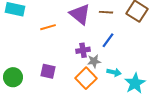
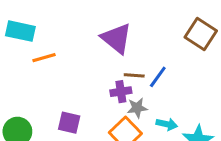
brown line: (106, 12) -> (134, 75), moved
orange line: (48, 27) -> (44, 58), moved

